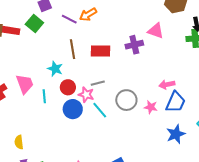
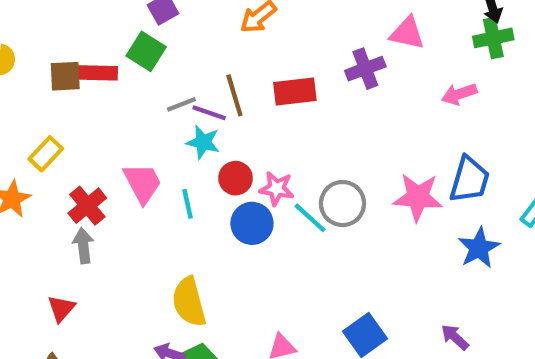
purple line: (69, 19) -> (209, 113), moved
gray line: (98, 83) -> (181, 104), moved
pink arrow: (167, 84) -> (459, 94), moved
gray circle: (126, 100) -> (342, 204), moved
pink star: (151, 107) -> (418, 197), size x1.6
yellow semicircle: (19, 142) -> (189, 302), moved, size x1.6

